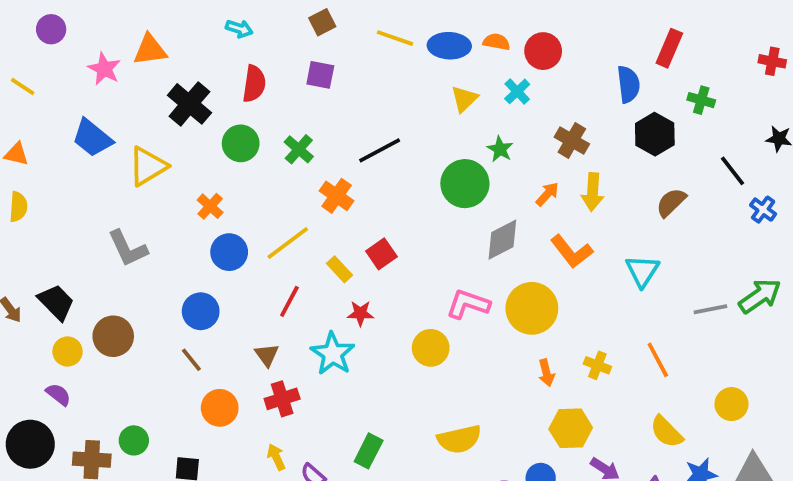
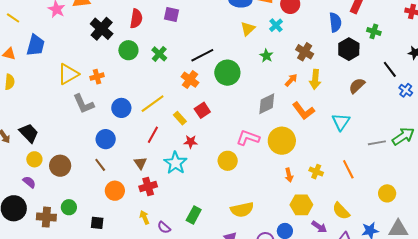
blue trapezoid: (92, 138) -> (36, 45), moved, turned -115
yellow triangle: (148, 166) -> (68, 74), moved
green circle: (465, 184) -> (227, 73), moved
orange cross: (337, 196) -> (190, 80), moved
orange cross: (210, 206) -> (97, 77), moved, turned 32
gray L-shape: (128, 248) -> (84, 104), moved
brown circle: (113, 336) -> (60, 166), moved
yellow semicircle: (666, 432) -> (341, 211), moved

